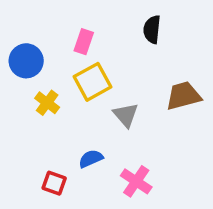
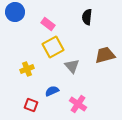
pink rectangle: (84, 42) -> (48, 24), turned -72
blue circle: (26, 61) -> (15, 12), moved
yellow cross: (47, 103) -> (27, 69), moved, turned 32

